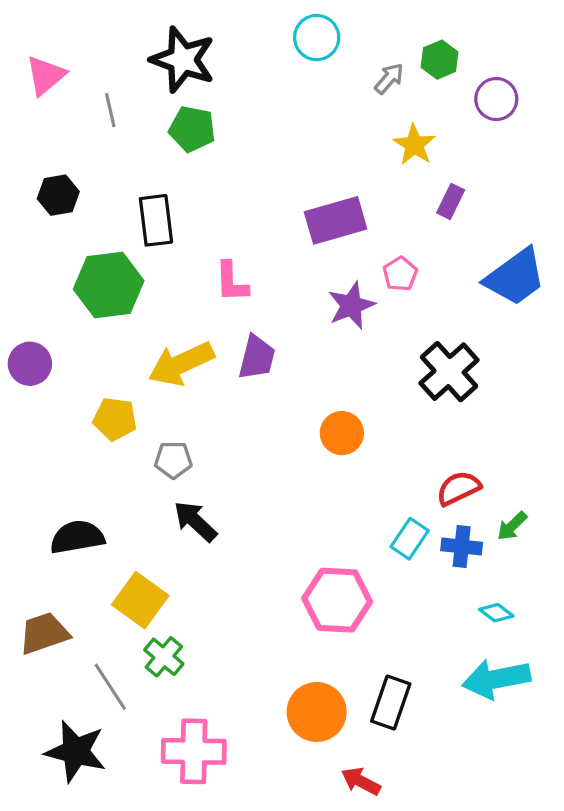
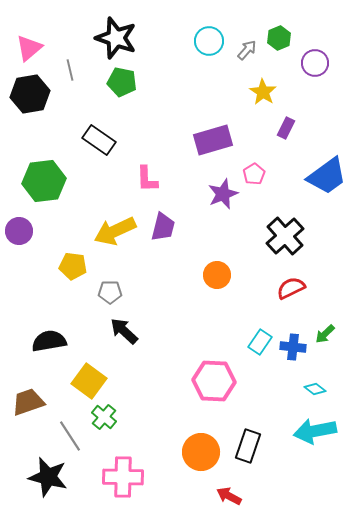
cyan circle: (317, 38) -> (209, 41), moved
black hexagon: (58, 195) -> (30, 94), moved, size x1.5
black rectangle: (156, 220) -> (99, 140), turned -48
green hexagon: (109, 285) -> (44, 181), moved
red semicircle: (458, 488) -> (291, 288), moved

